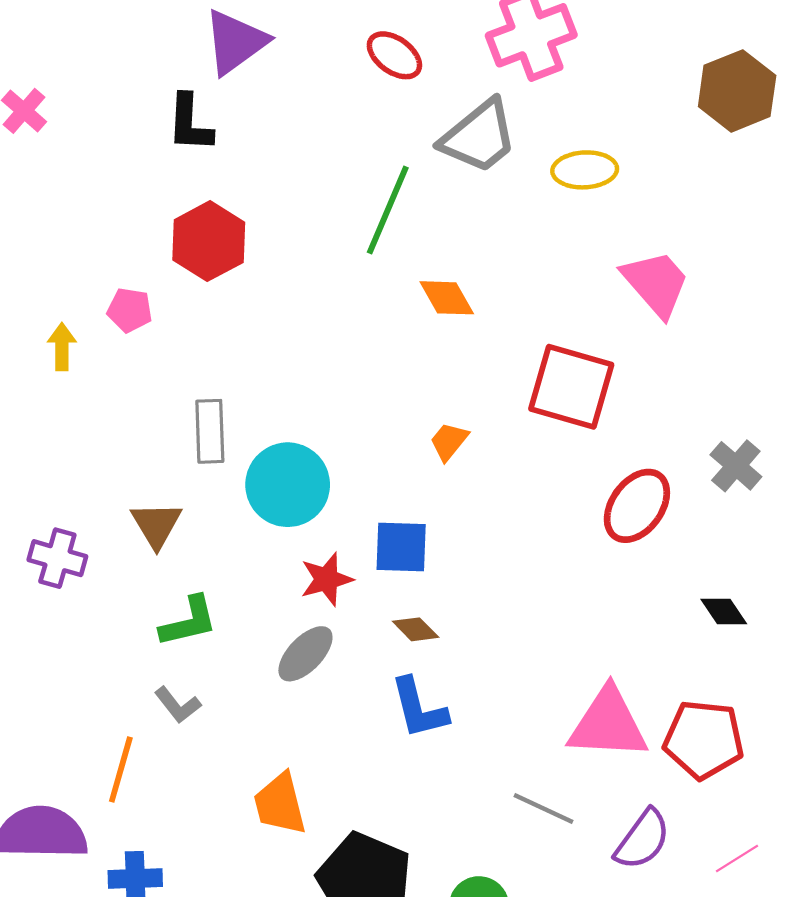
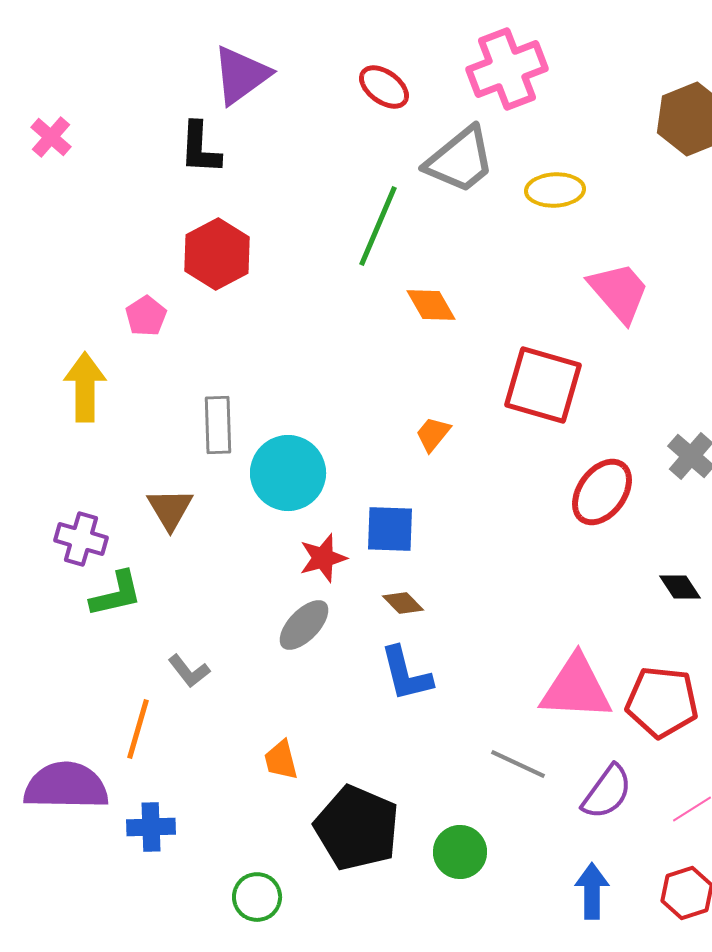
pink pentagon: (130, 310) -> (146, 316), turned 30
yellow arrow: (62, 347) -> (85, 387), moved, size x1.6
green L-shape: (189, 622) -> (116, 594), moved
orange trapezoid: (280, 804) -> (281, 760), size x0.7

